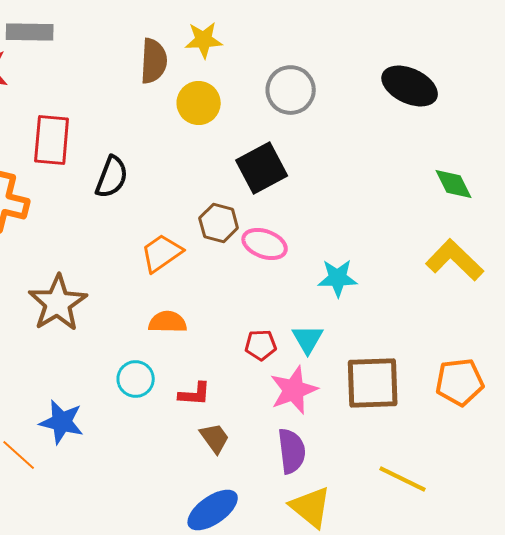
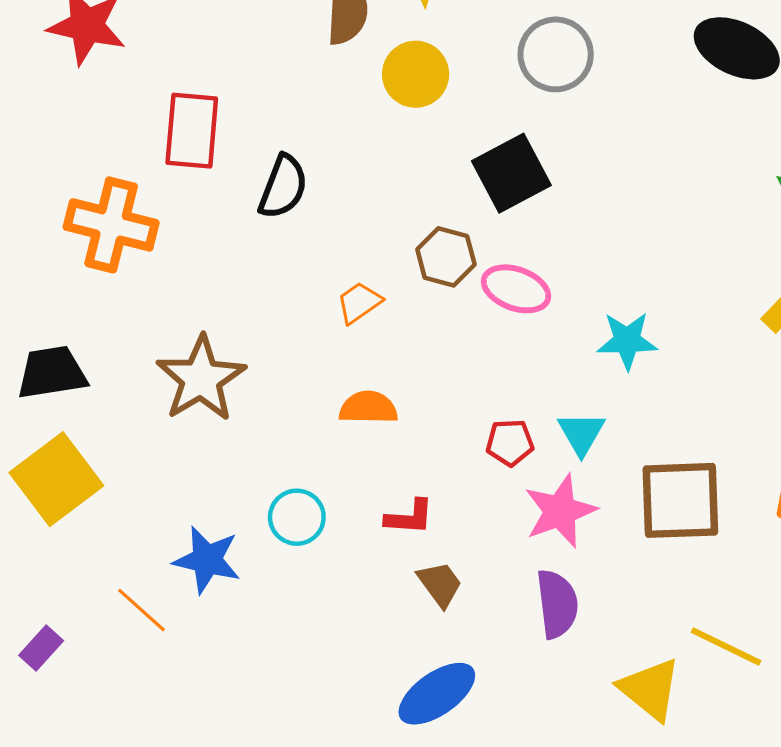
orange trapezoid: (162, 253) -> (359, 303), size x0.7
cyan circle: (136, 379) -> (297, 517), moved
yellow triangle: (311, 507) -> (650, 689), moved

